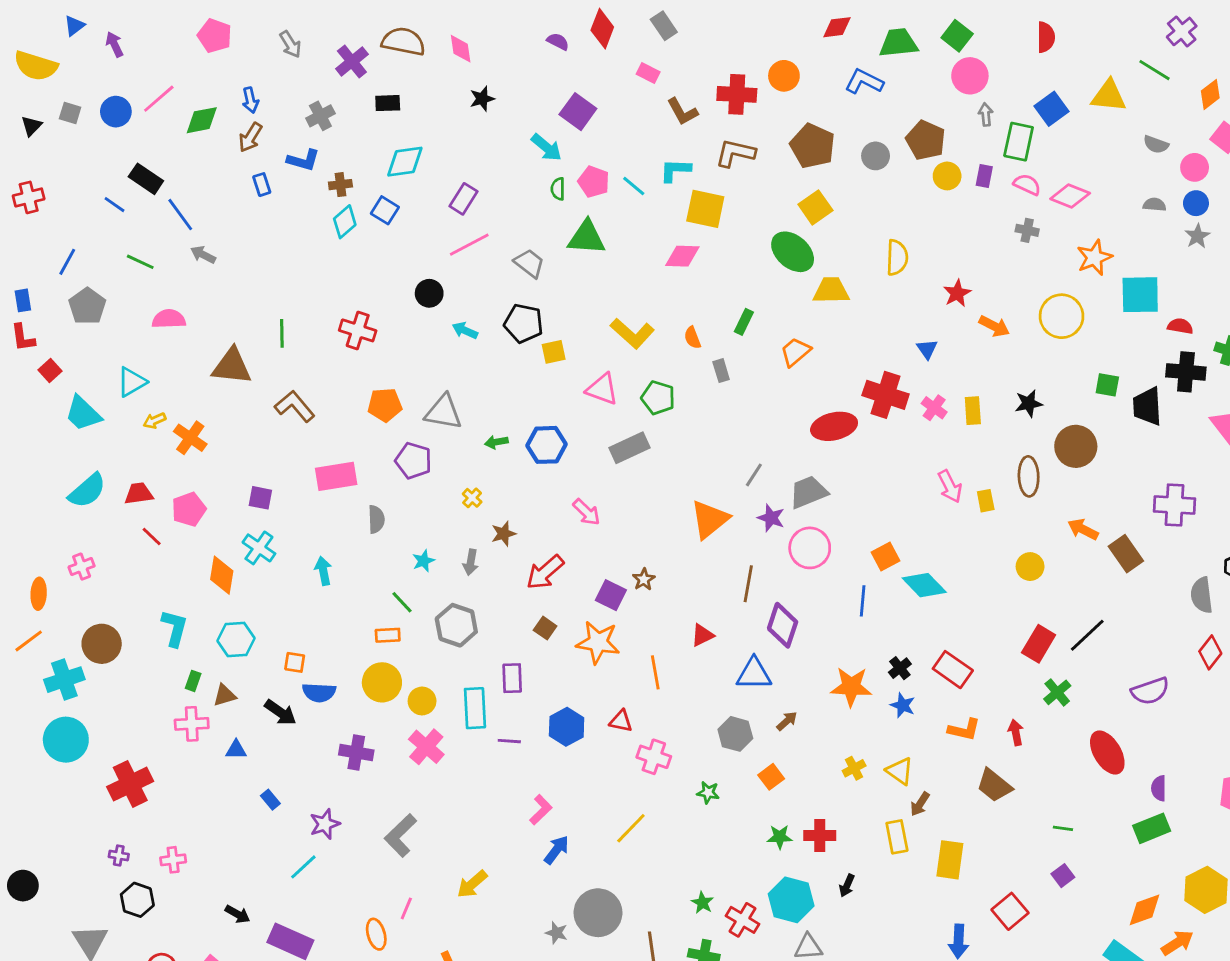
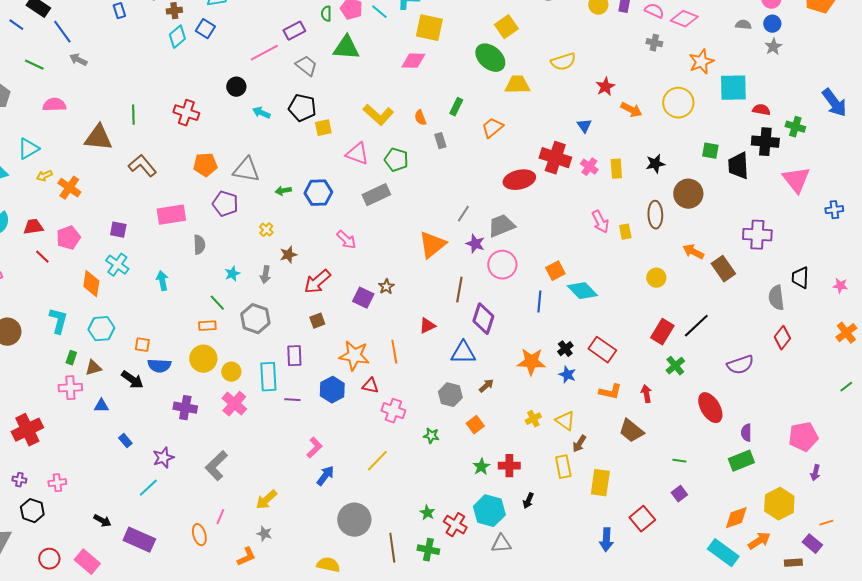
purple rectangle: (464, 199) -> (294, 31), moved, turned 30
yellow semicircle: (897, 258) -> (563, 62), turned 70
brown square: (545, 628) -> (317, 321), turned 35
orange star: (598, 642) -> (354, 356), moved
green star: (780, 837) -> (481, 467), turned -30
gray star: (557, 933) -> (264, 534), moved

